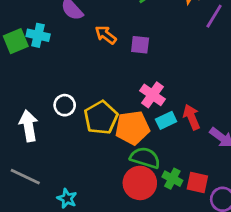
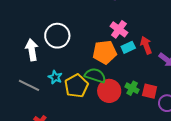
white circle: (65, 105) -> (57, 36), size x1.6
yellow pentagon: (101, 118) -> (76, 86), moved
green semicircle: (145, 158) -> (95, 75), moved
cyan star: (67, 198) -> (55, 77), moved

